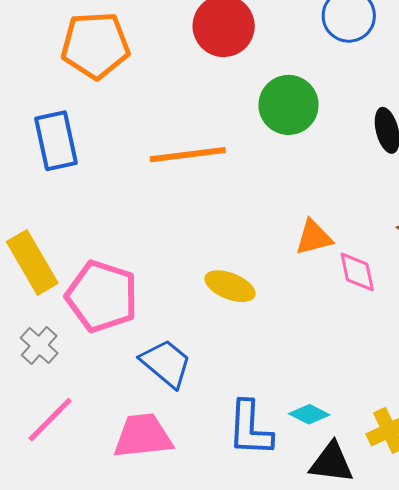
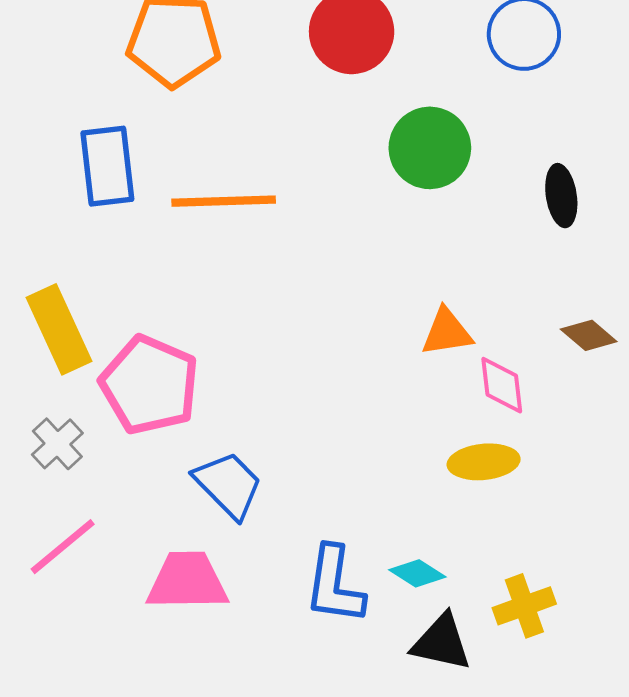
orange line: (188, 155) -> (224, 201), moved
yellow ellipse: (230, 286) -> (484, 462), moved, turned -33

